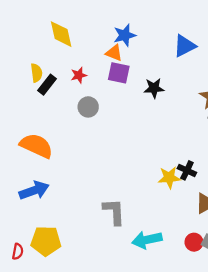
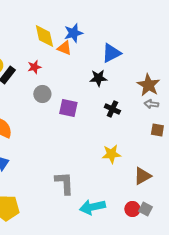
yellow diamond: (61, 34) -> (44, 36), moved
blue triangle: (185, 46) -> (111, 53), moved
purple square: (119, 73) -> (68, 108), moved
black cross: (187, 170) -> (112, 109), moved

